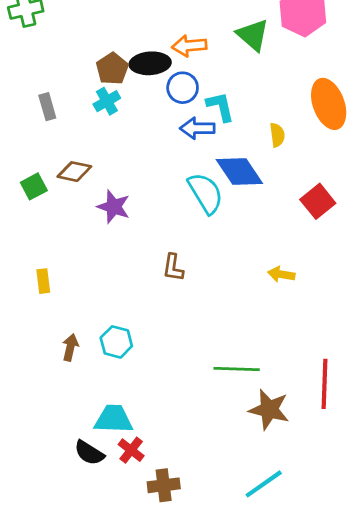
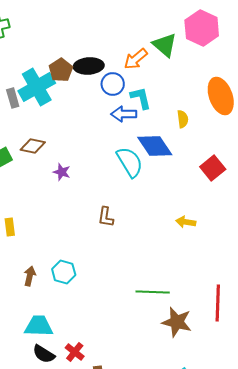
orange arrow: (189, 46) -> (136, 59), moved, turned -35
cyan cross: (107, 101) -> (37, 87), moved, size x1.8
purple star: (114, 207) -> (62, 172), size x0.7
cyan trapezoid: (114, 419) -> (39, 326), moved

